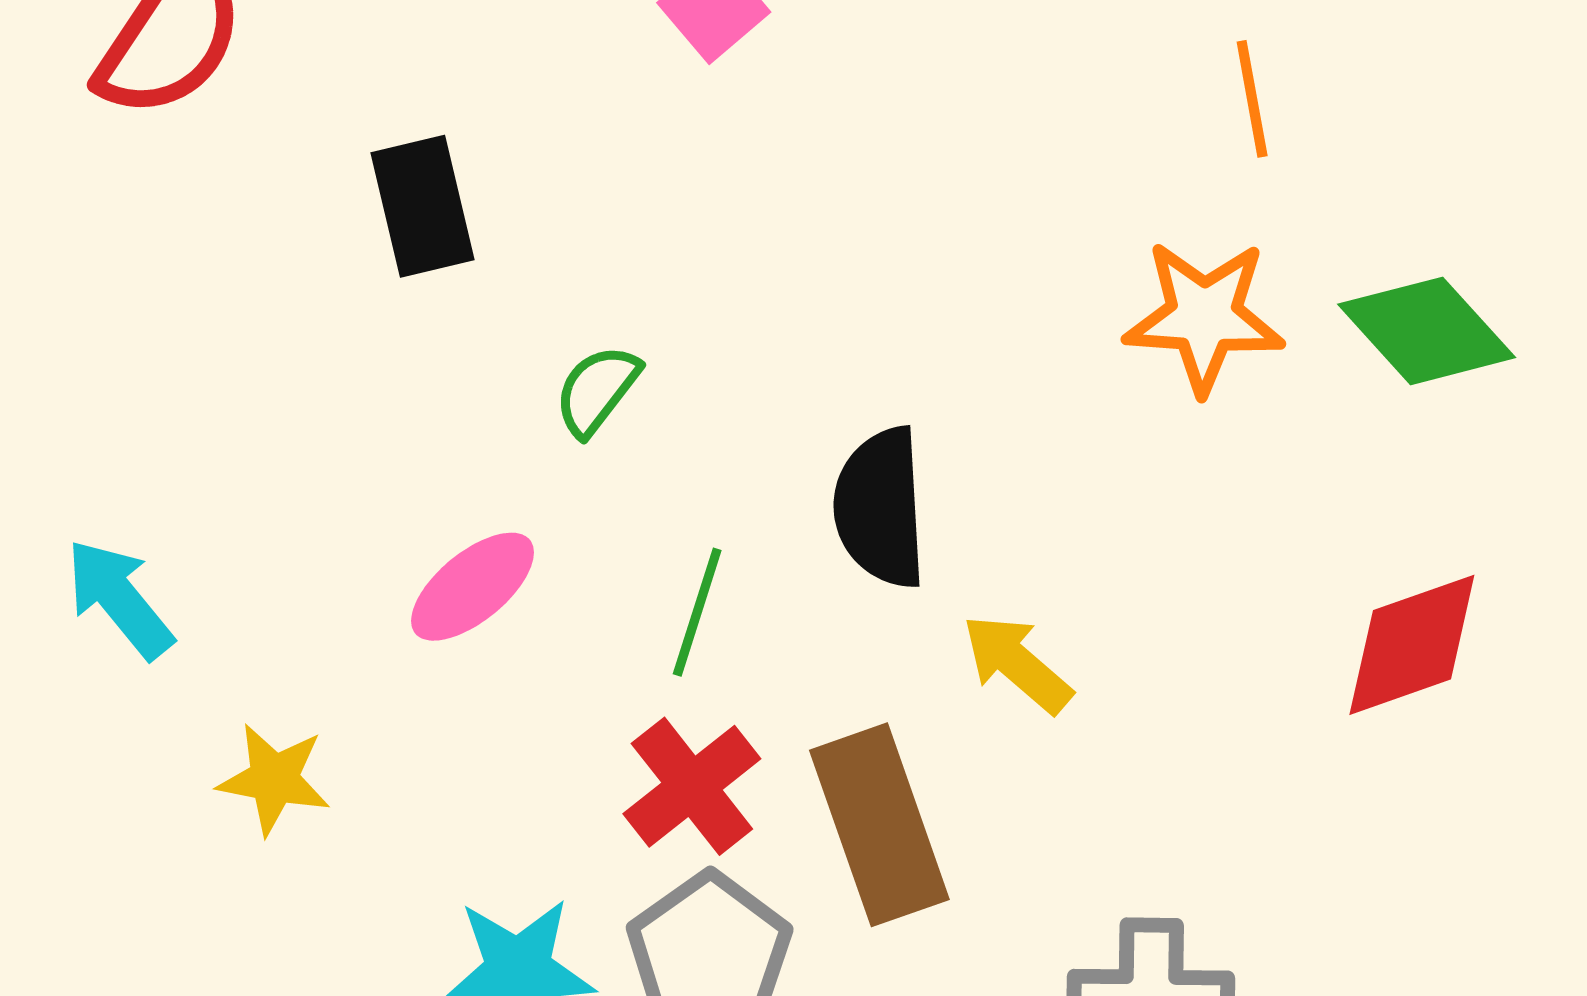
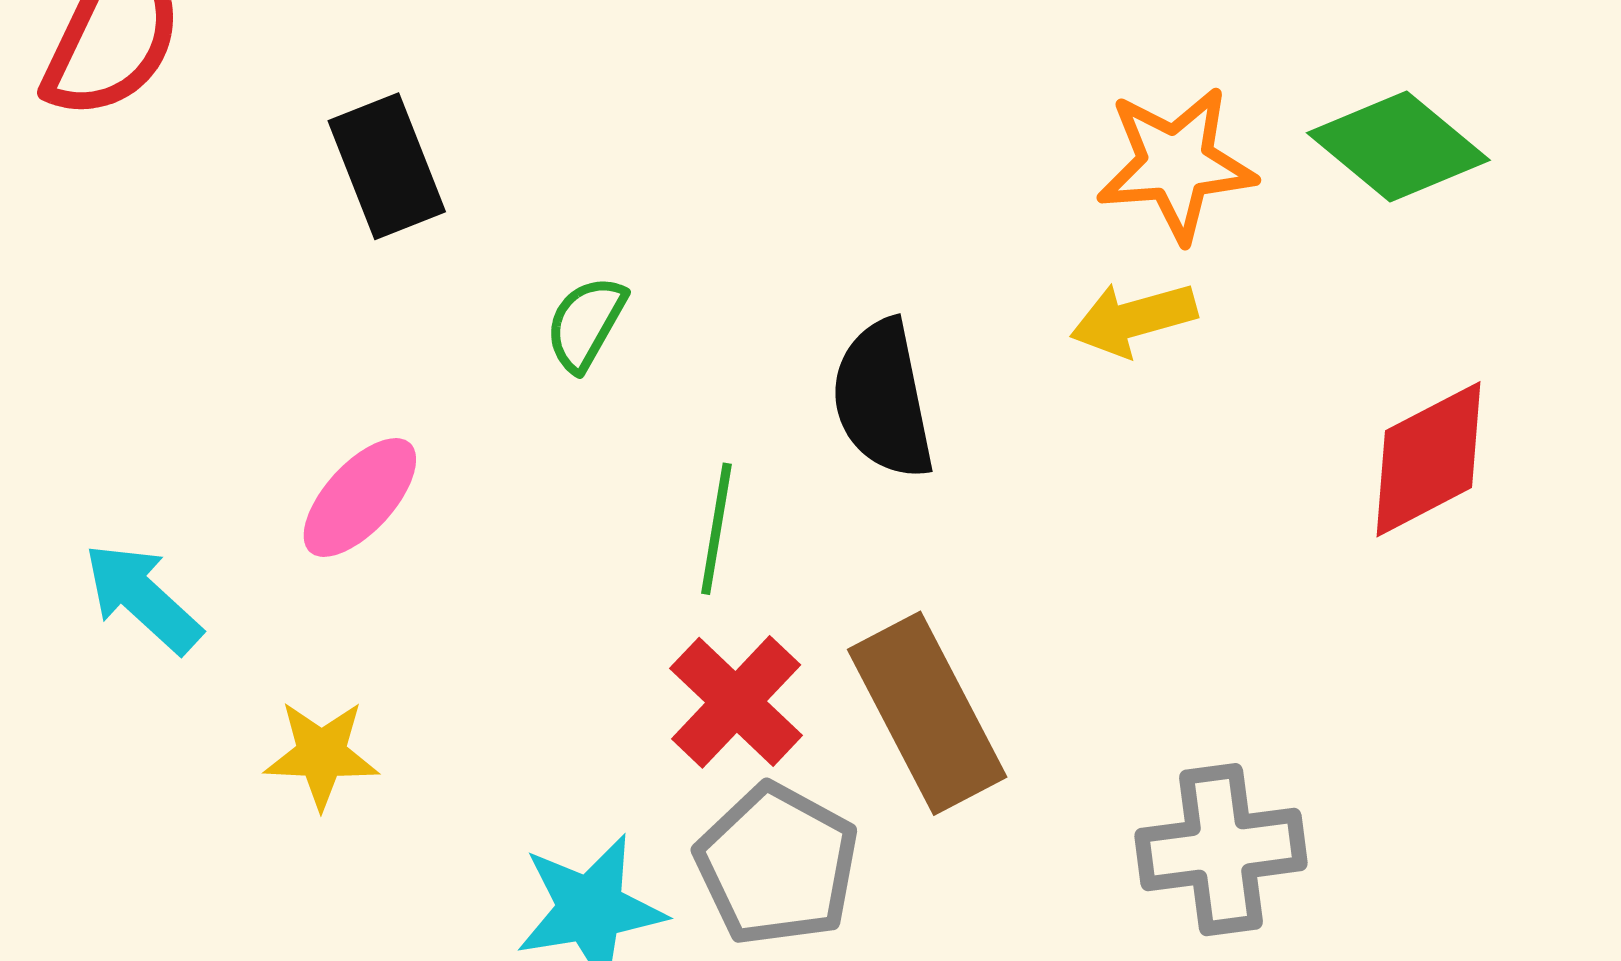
pink ellipse: (473, 587) -> (360, 497), moved
yellow arrow: (1017, 664) -> (1133, 319), moved, turned -48

